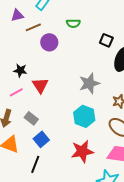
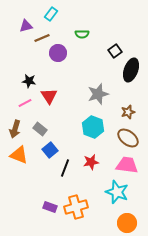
black square: (106, 40) -> (115, 51), turned 32
red star: (82, 151) -> (91, 162), size x0.7
black line: (35, 164) -> (65, 168), moved

